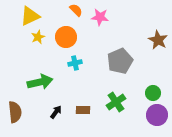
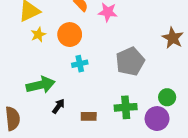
green cross: (116, 102) -> (126, 107), turned 30
black arrow: (56, 112) -> (58, 106), moved
purple circle: (157, 115) -> (157, 119), moved

